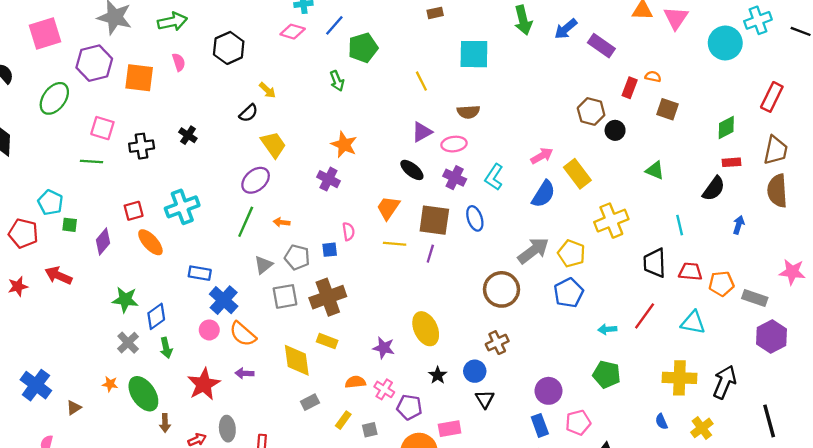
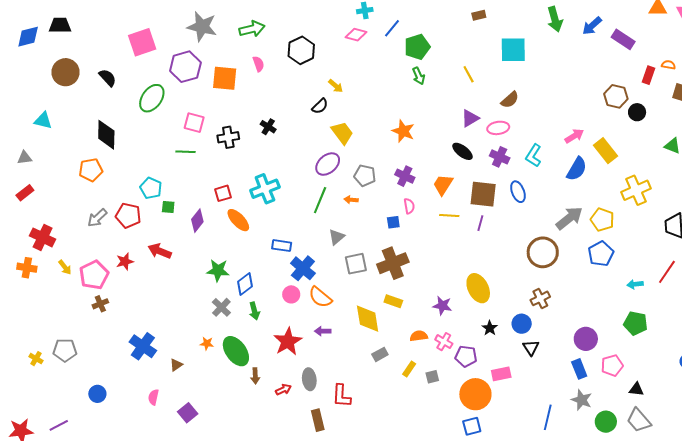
green arrow: (337, 81) -> (419, 76), moved
brown semicircle: (468, 112) -> (510, 100), turned -36
purple cross: (328, 179) -> (405, 176), moved
gray pentagon: (297, 257) -> (365, 176), moved

